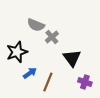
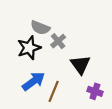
black star: (17, 52) -> (29, 48), moved
blue arrow: (30, 73) -> (34, 81), size x1.5

